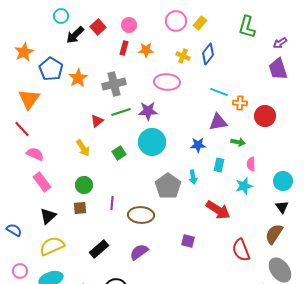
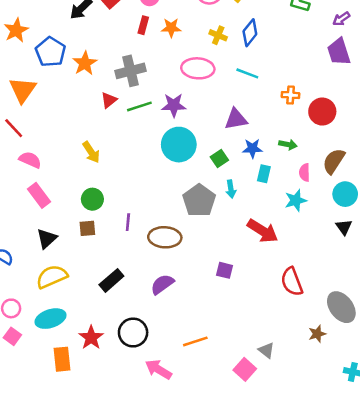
cyan line: (219, 92) -> (247, 73), moved
red triangle: (97, 121) -> (109, 100), moved
purple triangle: (218, 122) -> (236, 119), moved
blue star: (198, 145) -> (252, 148), moved
green square: (119, 153) -> (219, 159), moved
brown semicircle: (274, 234) -> (334, 161), moved

